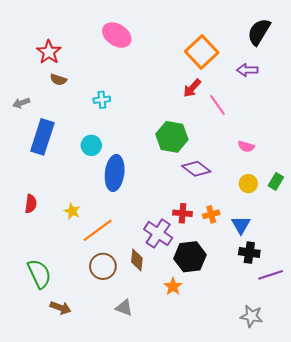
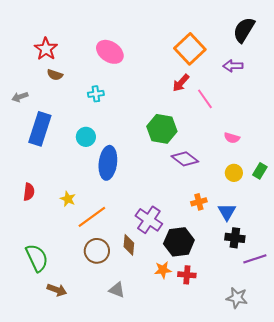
pink ellipse: (117, 35) -> (110, 52), moved
red cross: (183, 213) -> (187, 275), moved
orange star: (173, 287) -> (163, 270), turned 30

